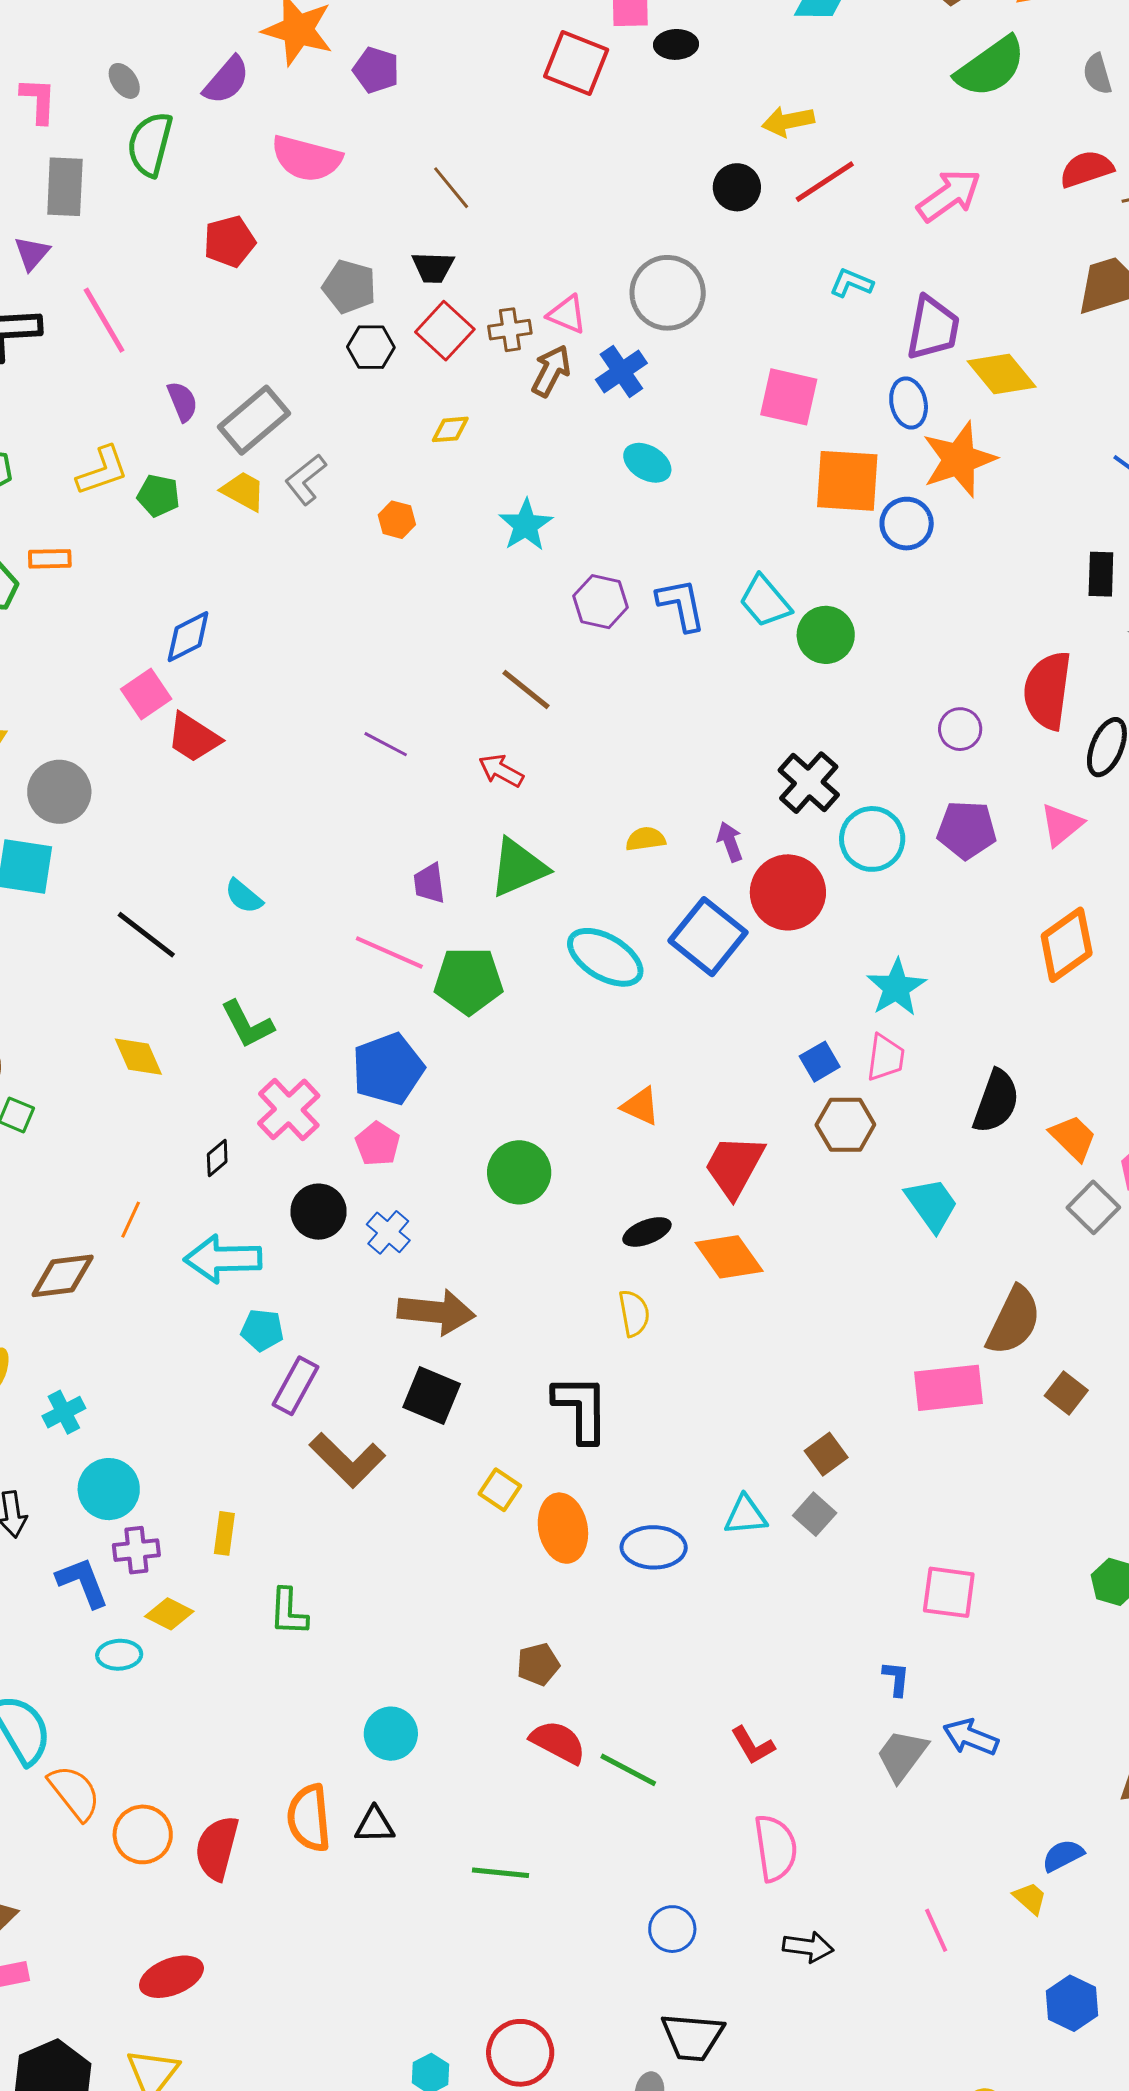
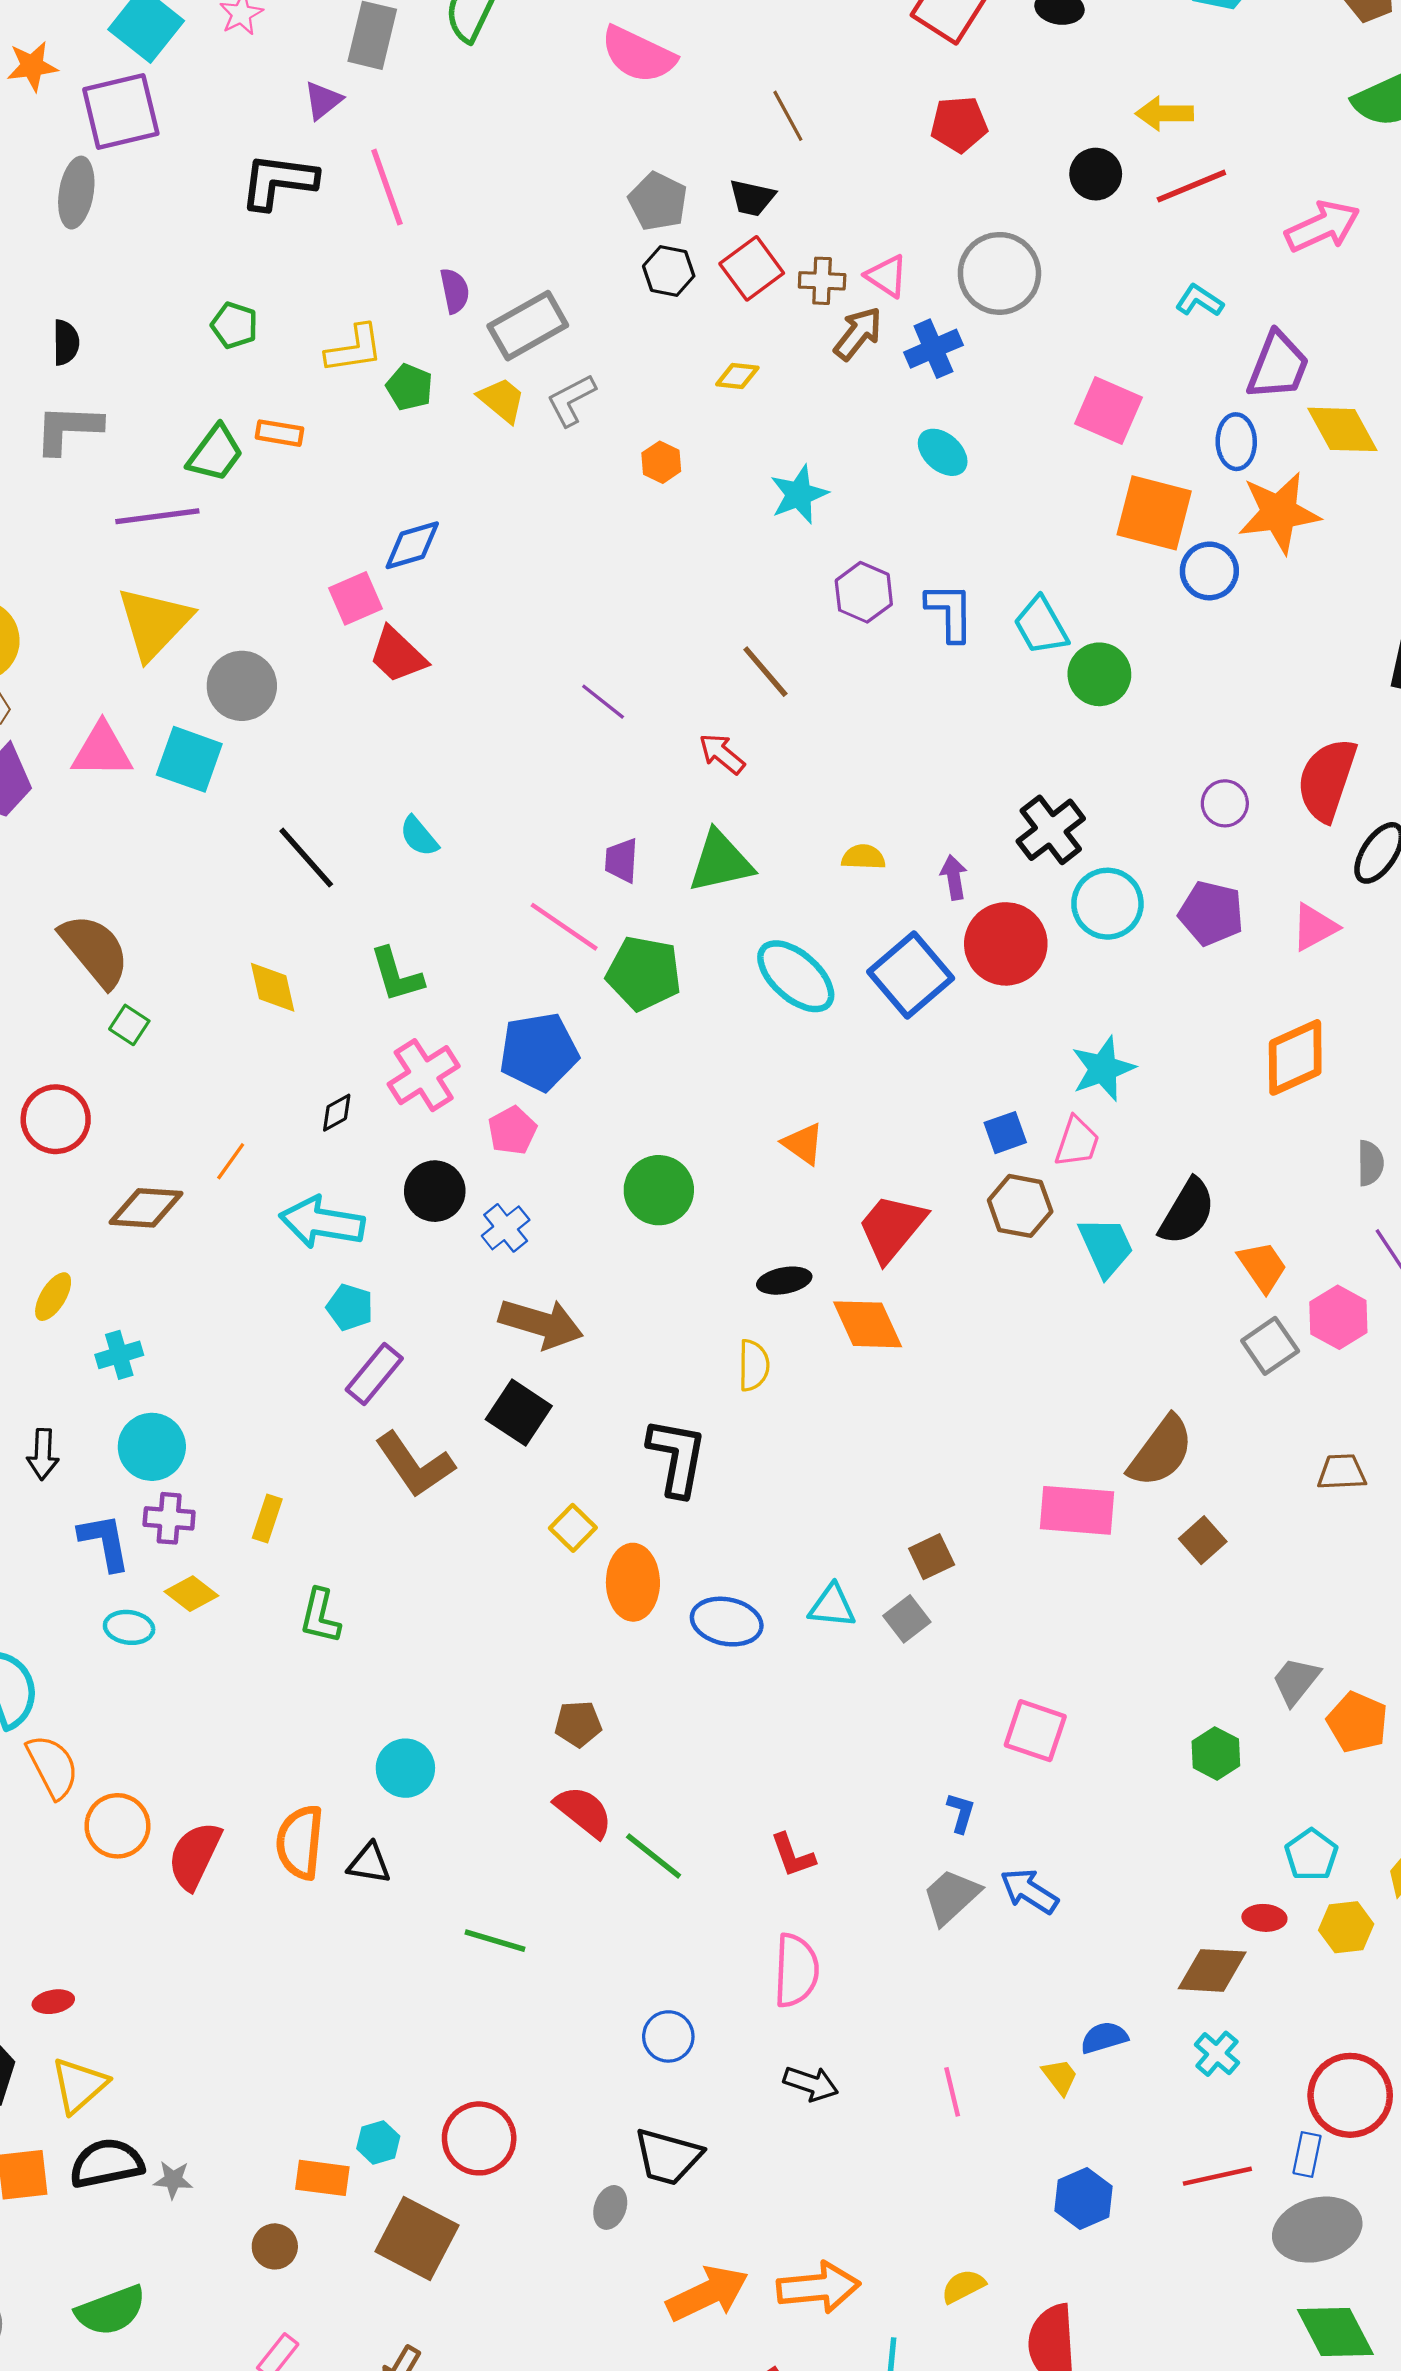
red pentagon: (230, 241) -> (959, 124), moved
cyan trapezoid: (932, 1205) -> (1106, 1247), moved
red ellipse: (171, 1977) -> (53, 2002), moved, size x0.6

